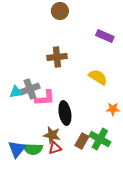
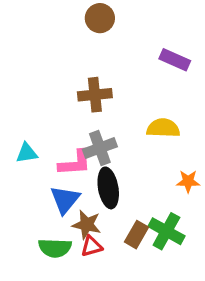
yellow semicircle: (98, 77) -> (163, 128), turned -30
gray cross: (30, 89) -> (100, 148), moved
blue triangle: (17, 149) -> (65, 200), moved

